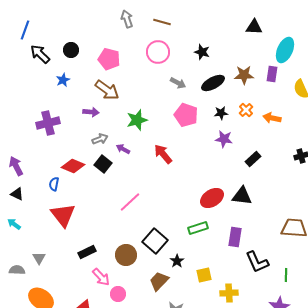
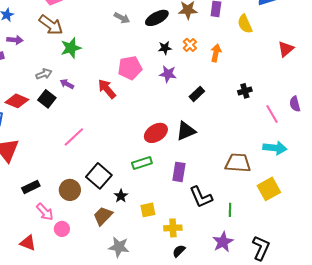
purple arrow: (91, 112) -> (15, 40), moved
pink pentagon: (186, 115) -> (130, 68), moved, turned -30
orange arrow: (272, 118) -> (216, 53), turned 90
green star: (137, 120) -> (71, 48), moved
black triangle: (242, 196) -> (186, 131), turned -30

